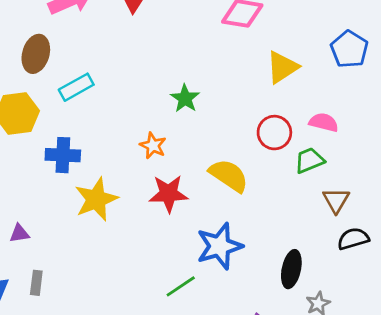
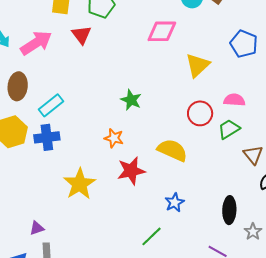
blue cross: (63, 155) -> (47, 137), moved
purple triangle: (19, 233) -> (37, 228), moved
blue star: (219, 246) -> (175, 202), size x0.6

